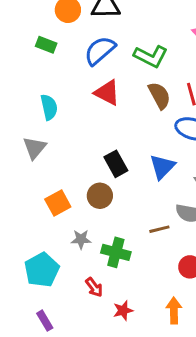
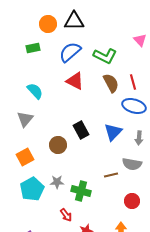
green rectangle: (46, 45) -> (33, 48), turned -32
cyan semicircle: (49, 107) -> (35, 91), turned -30
brown circle: (100, 196) -> (58, 145), moved
orange square: (58, 203) -> (25, 157), moved
cyan pentagon: (42, 270) -> (32, 189), moved

